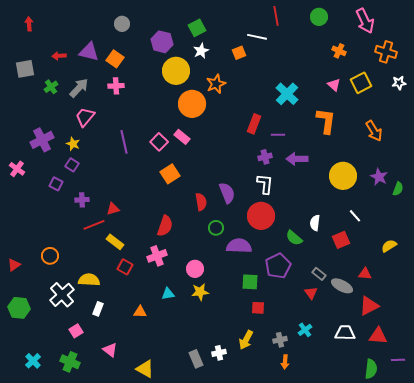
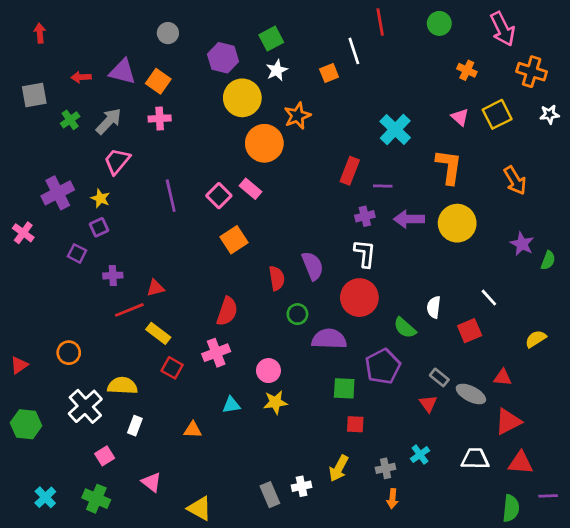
white line: (257, 37) -> (354, 51), turned 60
purple square: (72, 165) -> (99, 227), turned 32
yellow circle: (343, 176) -> (457, 223), moved

